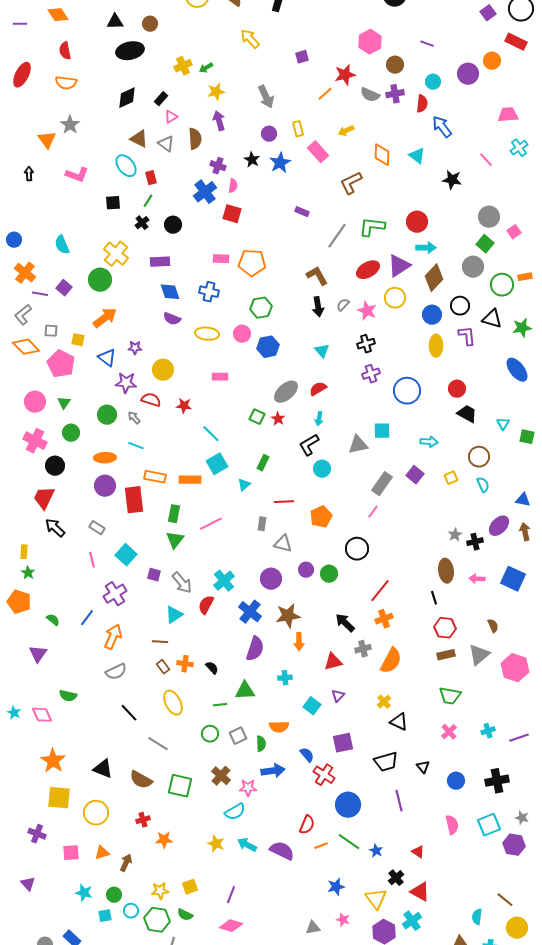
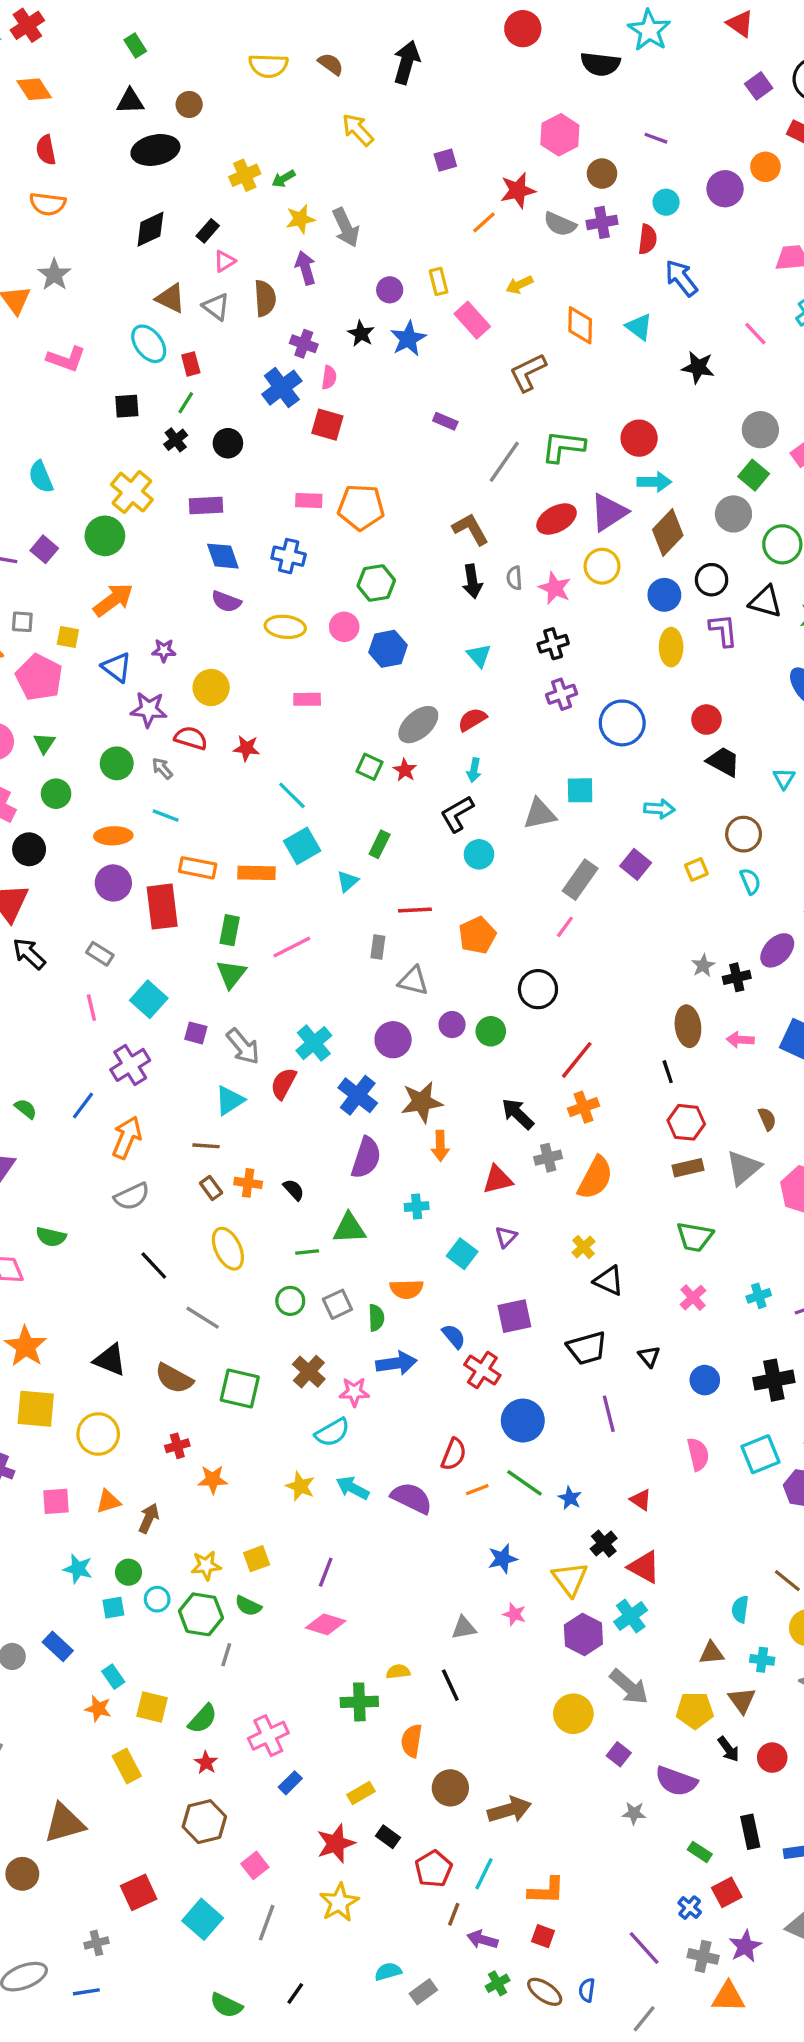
gray arrow: (266, 97) -> (346, 227), moved
gray semicircle: (343, 305) -> (514, 578), turned -48

